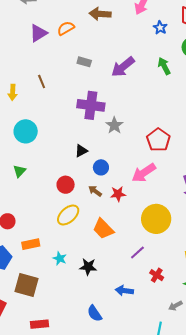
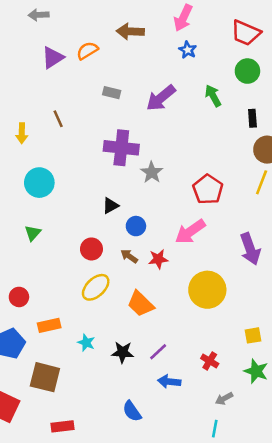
blue star: (160, 28) -> (188, 50), moved
purple line: (137, 253) -> (158, 352), moved
gray arrow: (175, 306) -> (224, 399), moved

